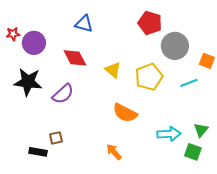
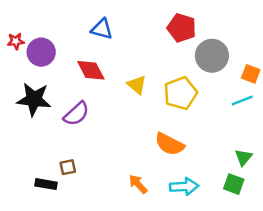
cyan line: (189, 83) -> (242, 101), moved
orange semicircle: (125, 113) -> (170, 144), moved
cyan arrow: (169, 134) -> (184, 187), moved

